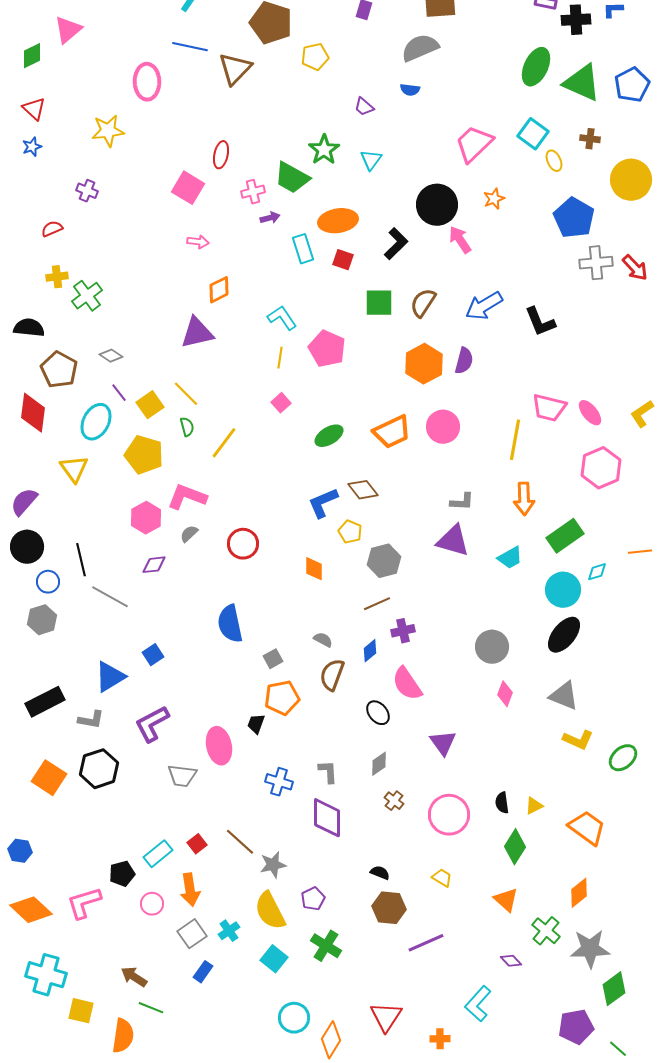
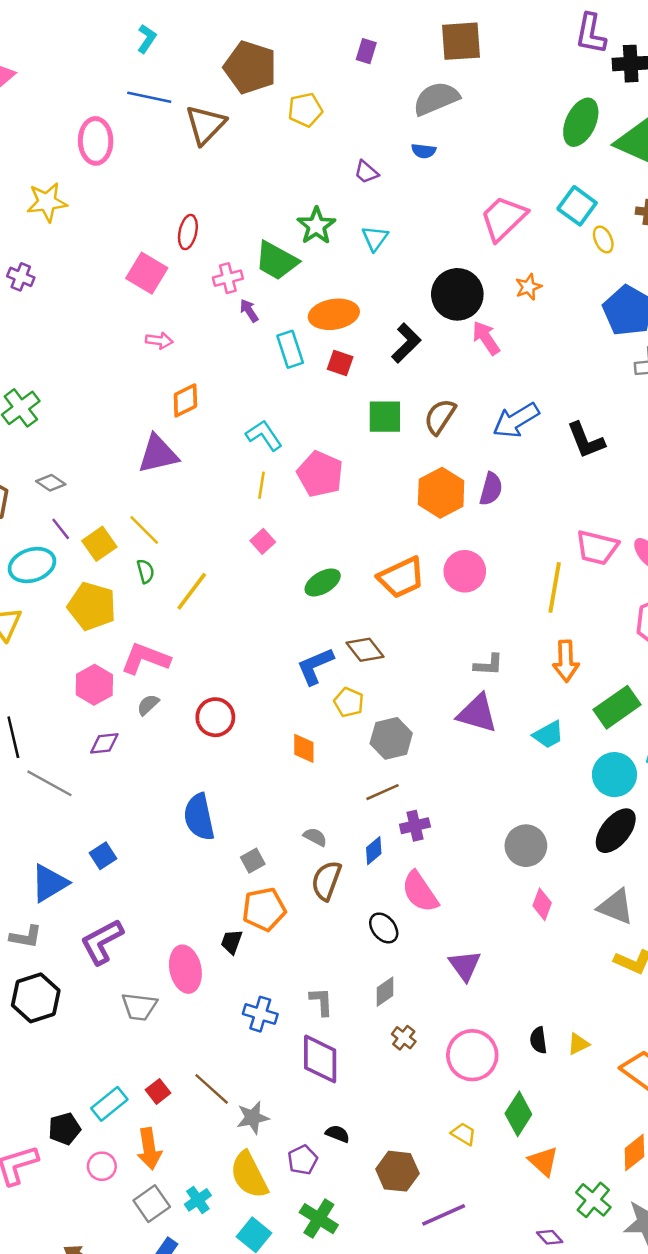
purple arrow: (270, 218) -> (249, 311), turned -108
cyan ellipse: (96, 422) -> (32, 565), turned 45
green diamond: (515, 847) -> (518, 1114), moved
black semicircle: (380, 873) -> (338, 1134), moved

